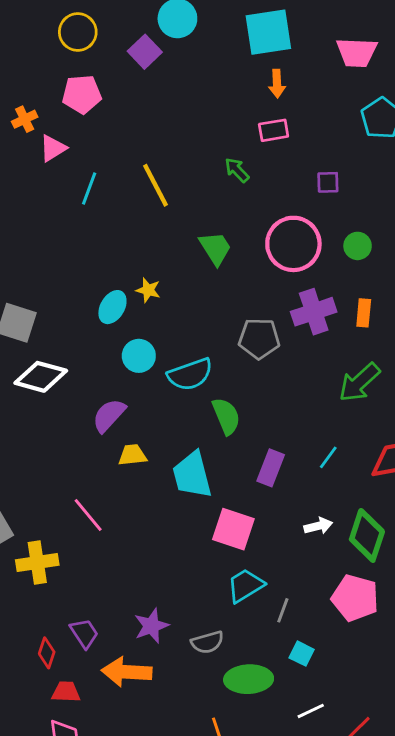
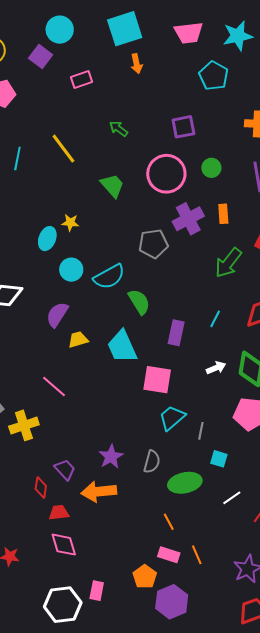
pink rectangle: (274, 130) -> (82, 80), moved
purple square: (328, 182) -> (183, 127), size x1.4
gray semicircle: (207, 642) -> (152, 462), turned -50

